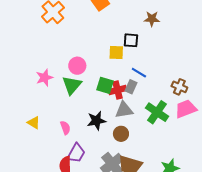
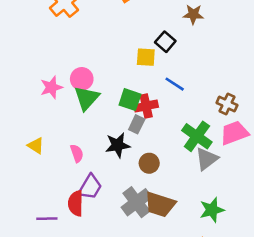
black square: (131, 40) -> (165, 42), turned 35
pink circle: (77, 66) -> (82, 79), moved
gray rectangle: (131, 87) -> (137, 124), moved
gray triangle: (124, 110) -> (207, 159), moved, turned -30

